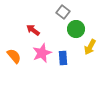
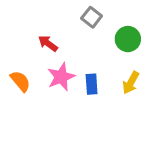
green circle: (76, 29) -> (128, 39), moved
yellow arrow: (90, 47) -> (131, 83), moved

